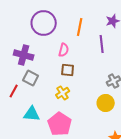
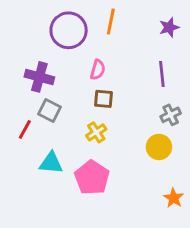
orange line: (80, 27) -> (111, 22), moved
purple line: (102, 44) -> (162, 74), moved

